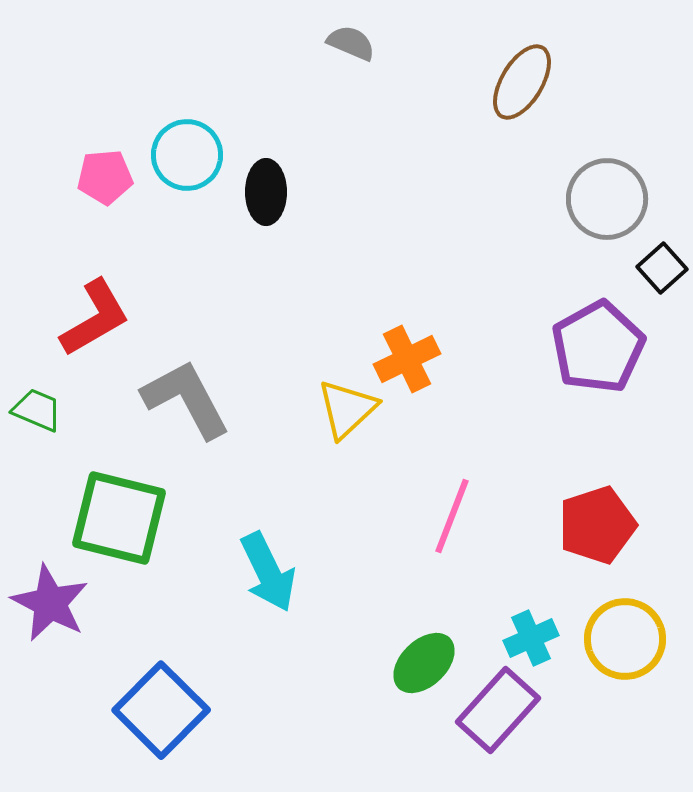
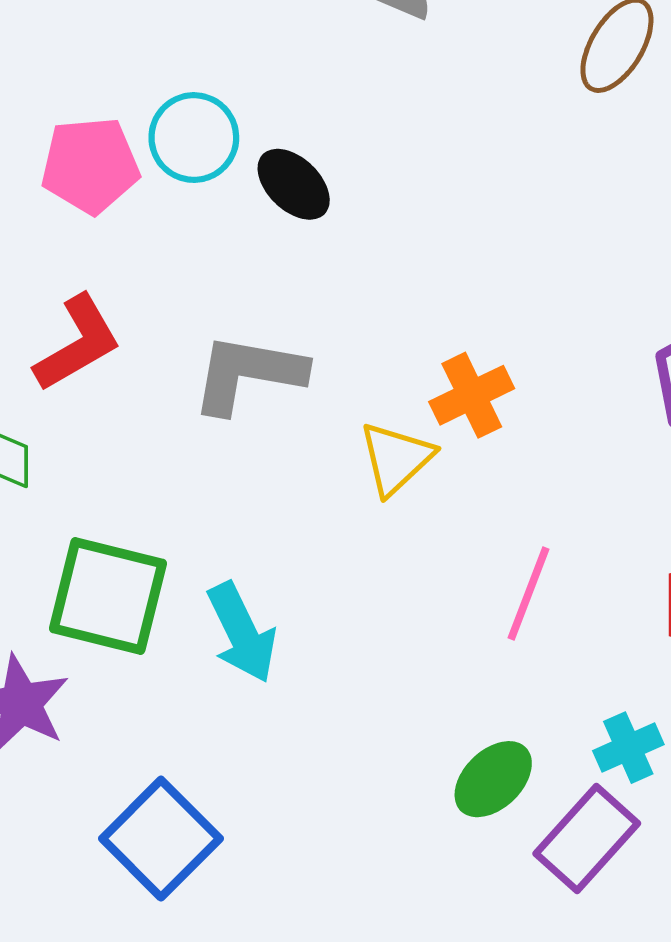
pink pentagon: (105, 177) -> (90, 165), size x1.4
black ellipse: (266, 192) -> (294, 184), turned -46
gray L-shape: (186, 399) -> (248, 374), moved, turned -52
cyan arrow: (268, 572) -> (242, 633), moved

